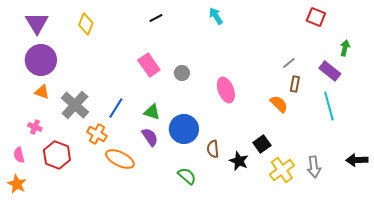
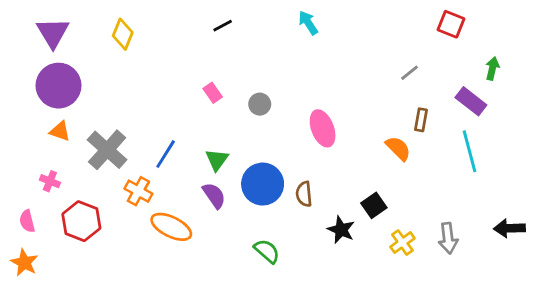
gray line: (289, 63) -> (410, 73), moved
pink rectangle: (149, 65) -> (213, 93), size x0.6
green triangle: (152, 112) -> (217, 160), turned 48
brown semicircle: (213, 149) -> (304, 194), moved
yellow cross: (282, 170) -> (402, 243), size x0.7

